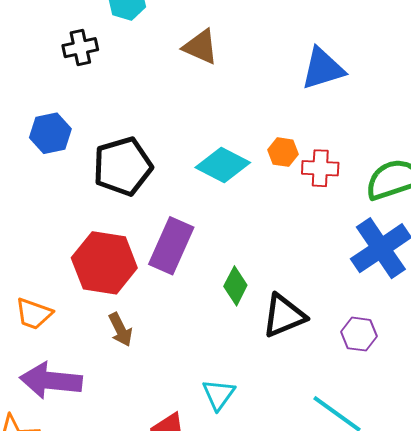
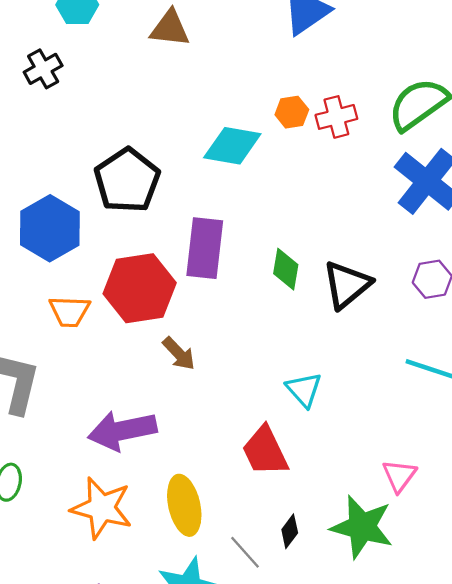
blue hexagon: (50, 133) -> (50, 228), moved, size x1.4
orange trapezoid: (34, 314) -> (70, 311), moved

